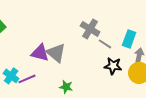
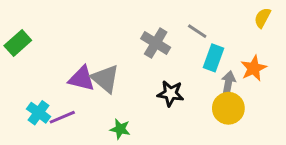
gray line: (105, 44) -> (197, 31), moved
black star: (113, 66) -> (171, 93), moved

